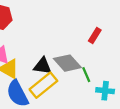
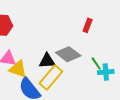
green line: (86, 75) -> (96, 64), moved

